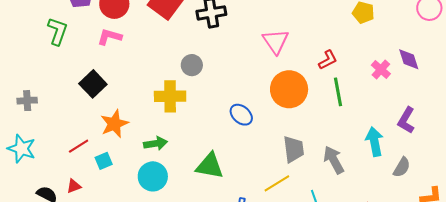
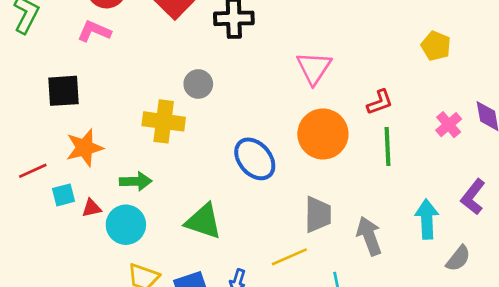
black square: (93, 84) -> (63, 91), turned 32
blue ellipse: (241, 115) -> (255, 159), size x1.4
red triangle: (74, 186) -> (92, 208), moved

